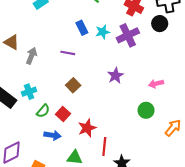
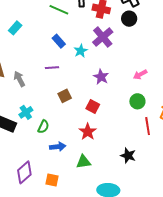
cyan star: (103, 32) -> (81, 51), moved
gray arrow: (31, 56) -> (19, 79), turned -35
brown square: (73, 85) -> (65, 96), turned 32
red square: (63, 114) -> (93, 107), moved
red line: (104, 147) -> (148, 126), moved

